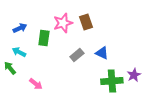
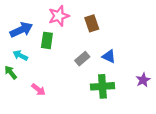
pink star: (63, 23) -> (59, 16), moved
blue arrow: (20, 28) -> (21, 30), size x1.5
green cross: (112, 81) -> (102, 86), moved

